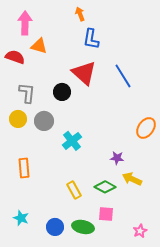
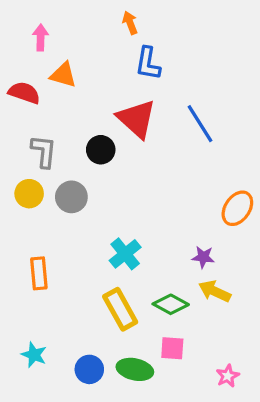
pink arrow: (25, 23) -> (40, 37), size x0.7
cyan cross: (72, 141) -> (125, 254), moved
purple star: (117, 158) -> (203, 257), moved
yellow rectangle: (74, 190) -> (120, 309), size x1.4

